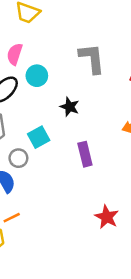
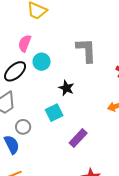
cyan square: (39, 137) -> (54, 113), moved
purple rectangle: (85, 154) -> (78, 138), moved, turned 54

